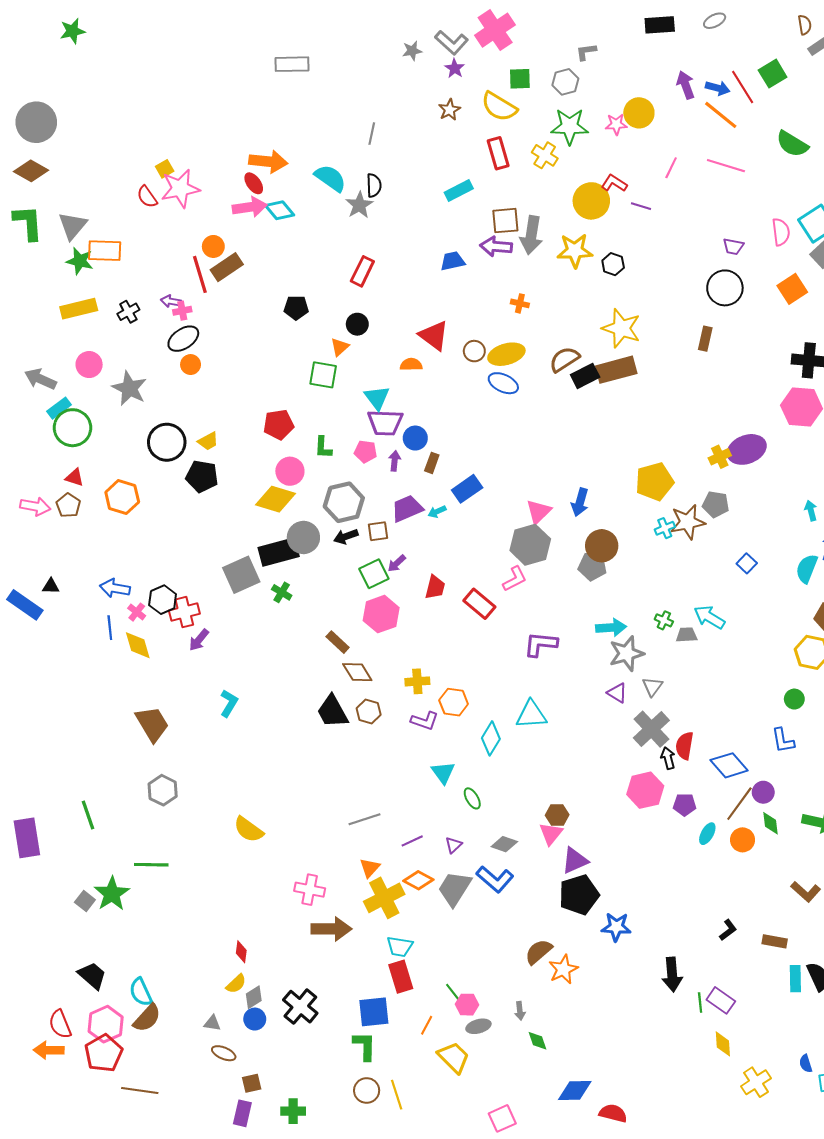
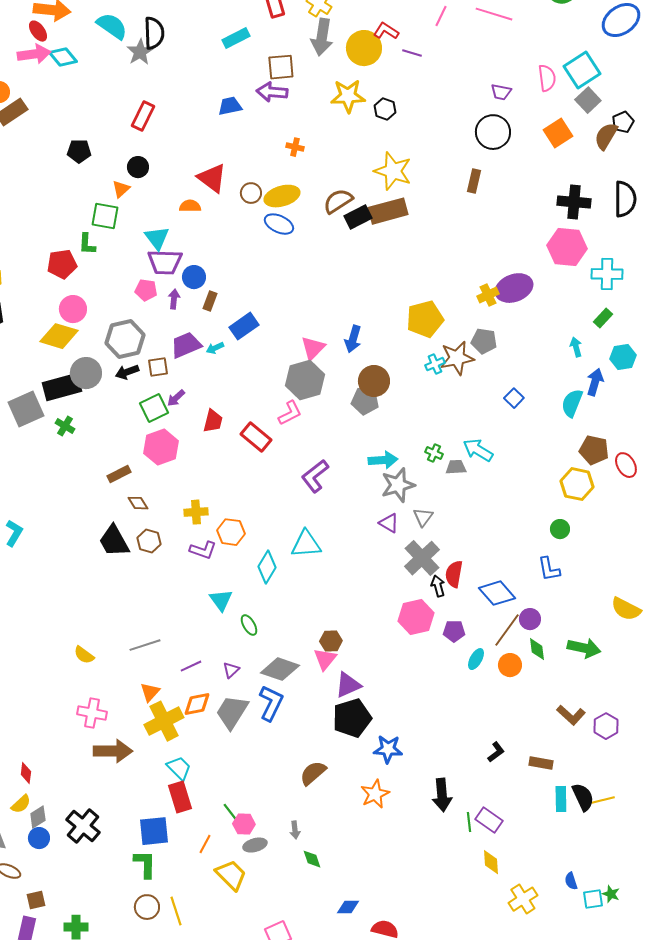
black semicircle: (374, 185) -> (154, 33), size x1.4
gray arrow: (531, 235) -> (322, 37), moved
green L-shape: (323, 447) -> (87, 244), moved
brown rectangle: (338, 642) -> (119, 474), turned -70
purple L-shape: (541, 644) -> (315, 476), turned -44
brown diamond: (357, 672) -> (138, 503), size x0.7
yellow semicircle: (249, 830) -> (84, 655), moved, size x0.7
gray diamond: (504, 844) -> (280, 669), size x1.5
blue L-shape: (495, 879) -> (271, 703), turned -105
orange diamond: (418, 880) -> (197, 704), turned -40
cyan trapezoid: (400, 947) -> (179, 768), turned -144
orange star: (563, 969) -> (375, 794), moved
blue diamond: (575, 1090) -> (348, 907), size x0.7

